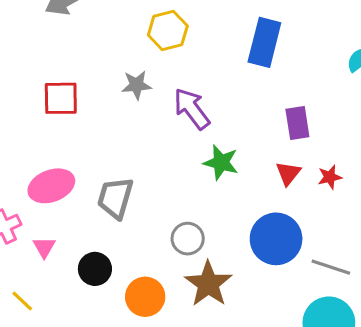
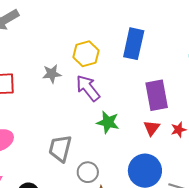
yellow hexagon: (168, 31) -> (86, 54), moved
purple rectangle: (297, 123) -> (157, 95), size x1.4
gray trapezoid: (115, 198) -> (60, 148), moved

